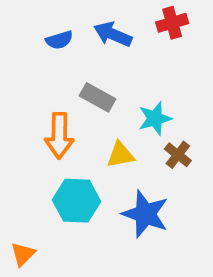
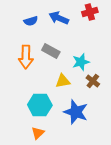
orange arrow: (59, 136) -> (26, 57), moved
orange triangle: (23, 254) -> (38, 133), moved

